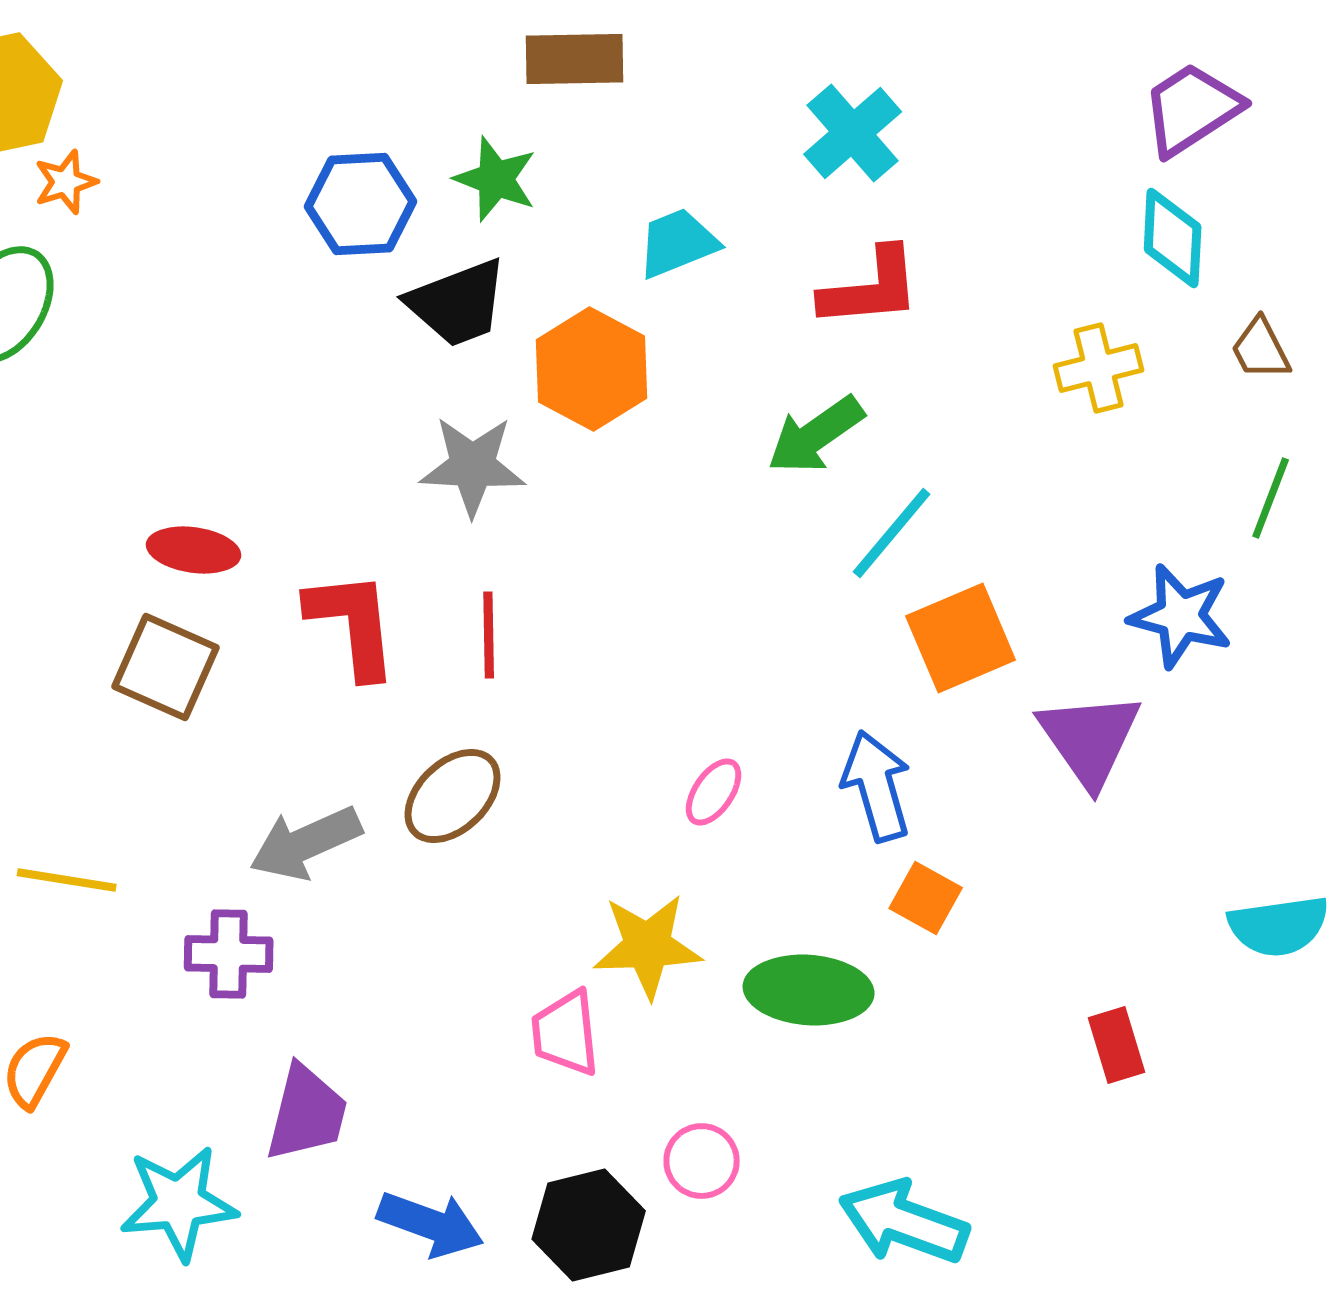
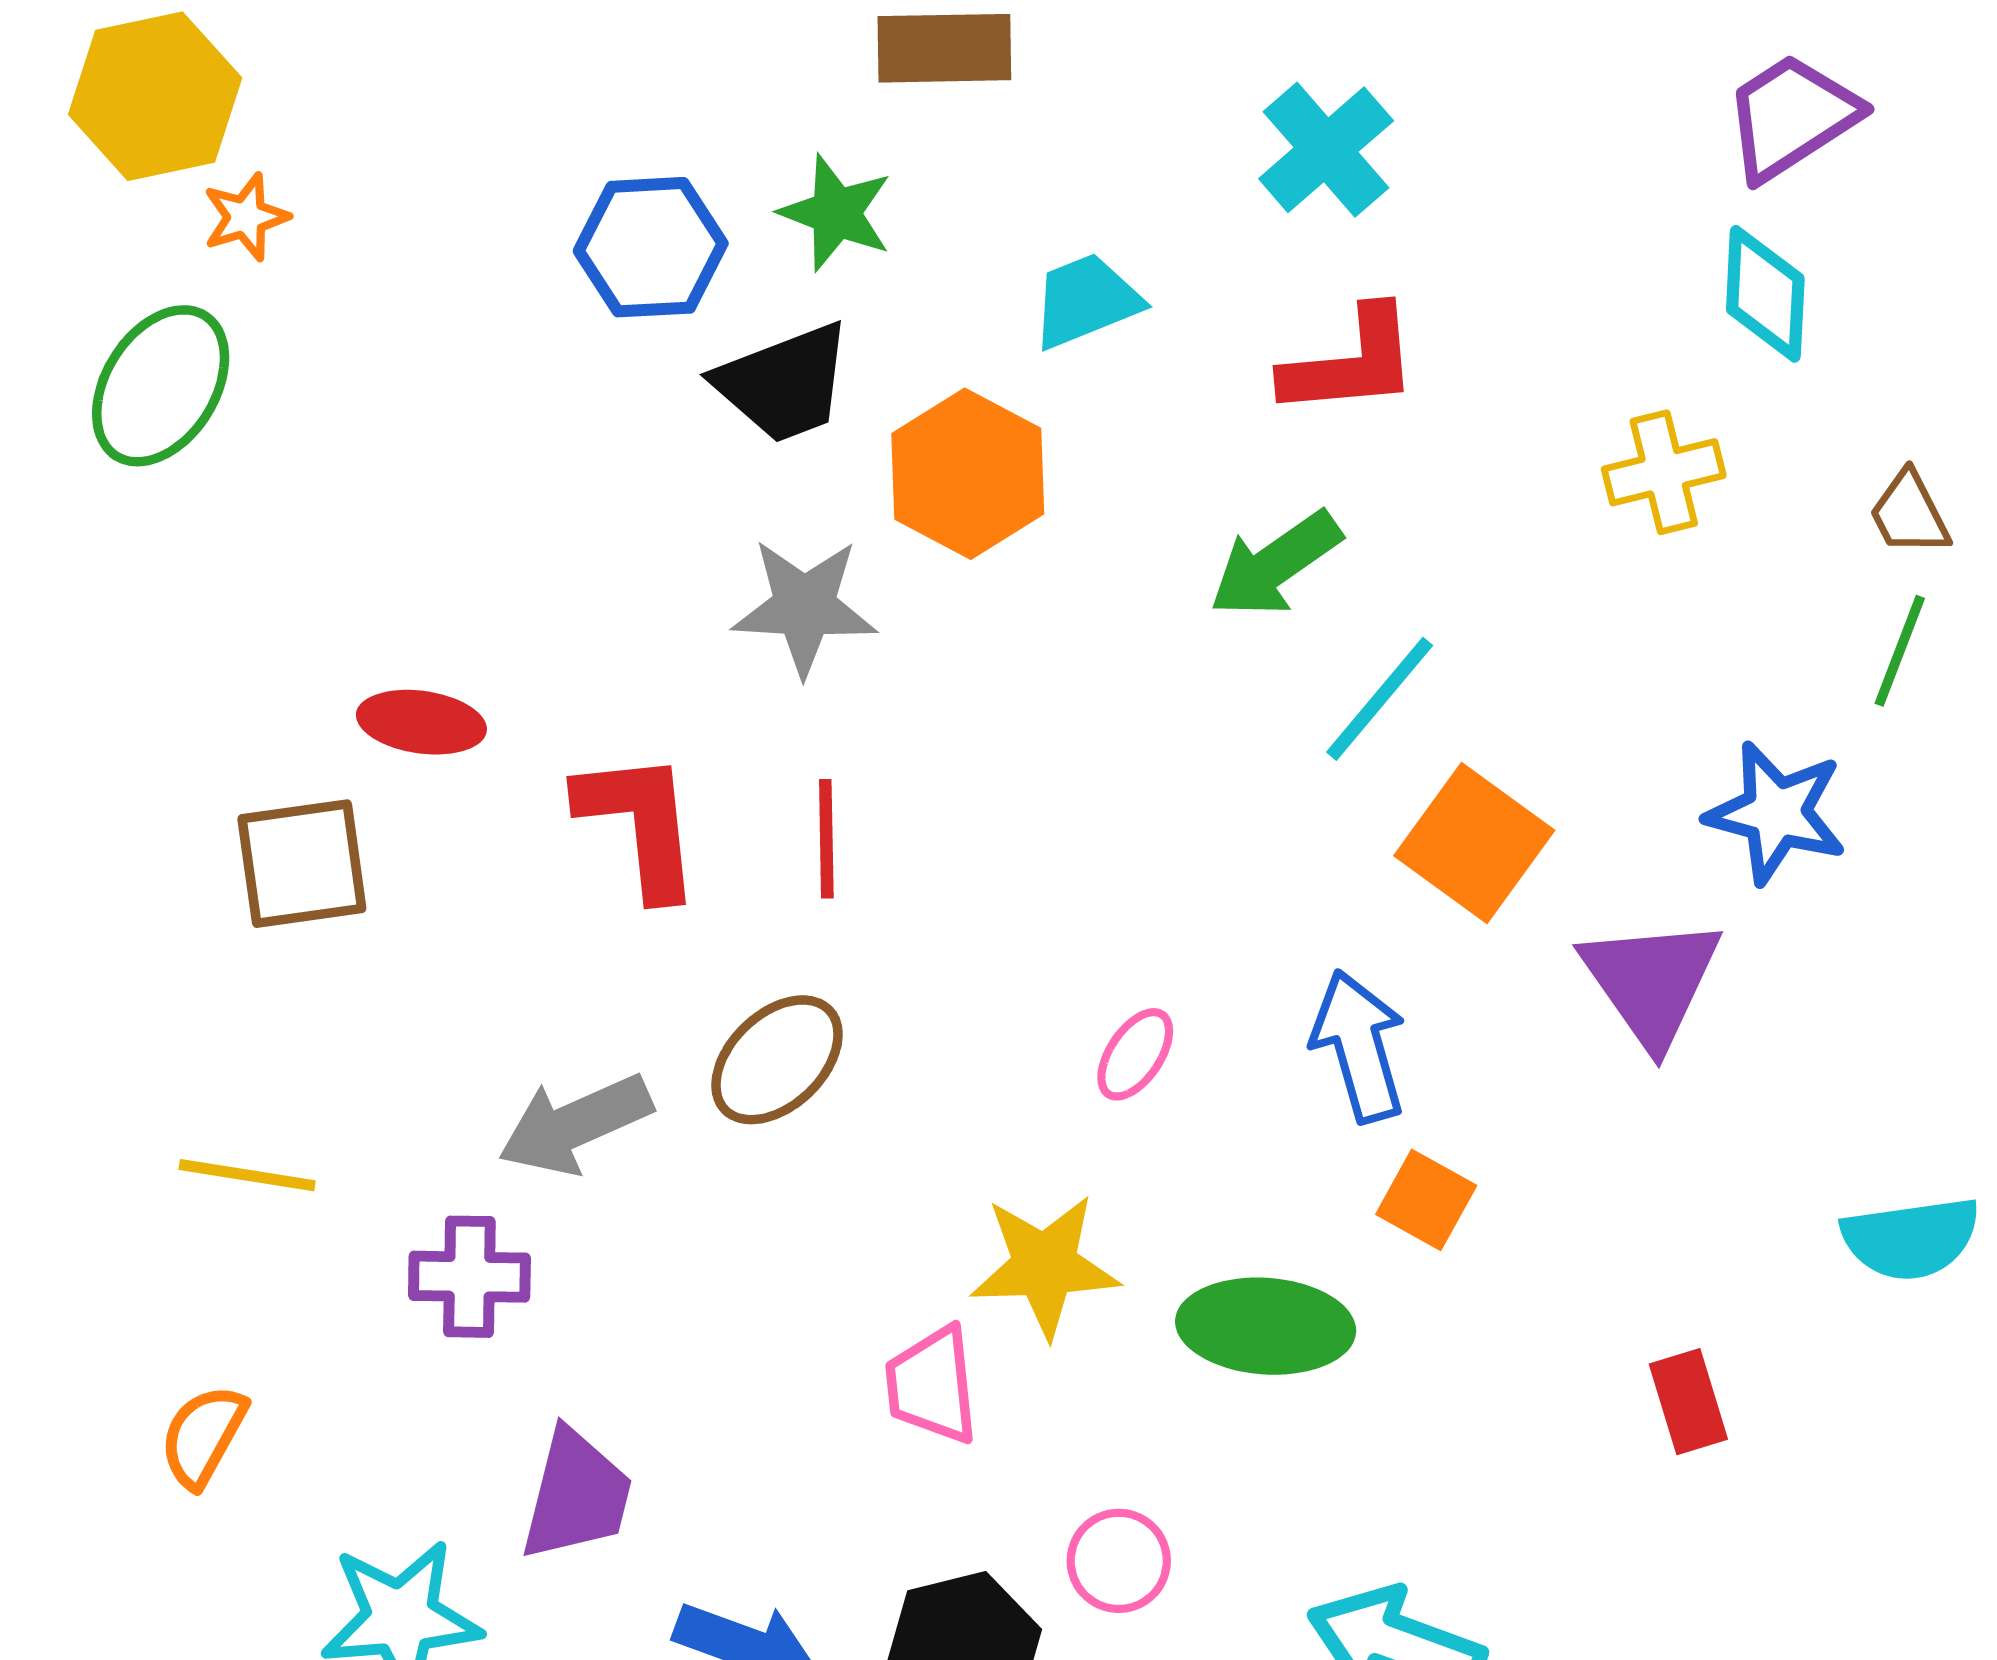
brown trapezoid: (1261, 349) -> (1909, 513), moved
orange square: (961, 638) -> (1474, 843), turned -31
brown square: (166, 667) -> (302, 864), moved, turned -32

